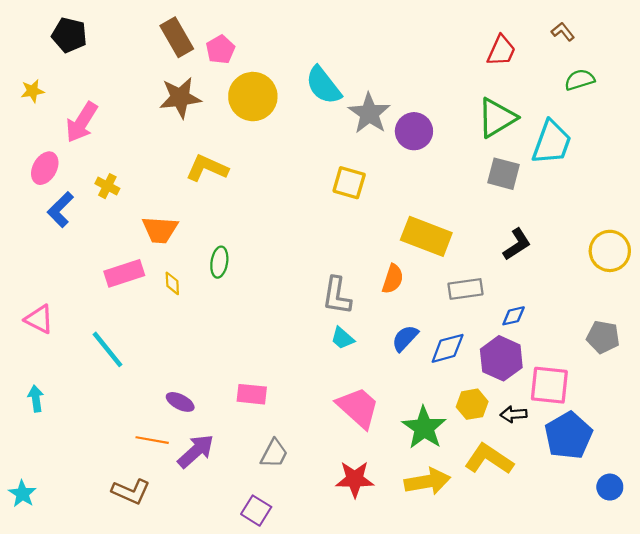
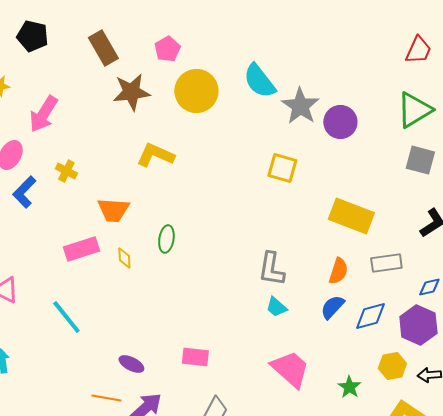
brown rectangle: (177, 37) -> (103, 48), moved
orange semicircle: (393, 279) -> (338, 271), moved
green star: (424, 428) -> (349, 387), size x0.6

